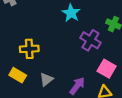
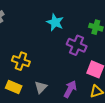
yellow cross: (29, 49) -> (21, 61), turned 30

